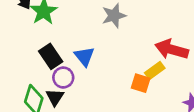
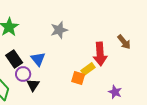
red arrow: (172, 49) -> (100, 54), turned -110
black triangle: (55, 97) -> (33, 85), moved

